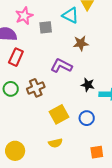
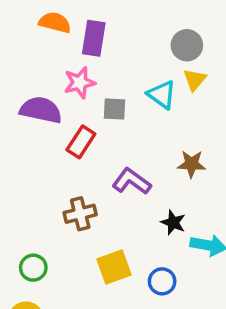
brown star: (81, 43) -> (191, 164), moved
red rectangle: (16, 57) -> (81, 142), moved
green circle: (11, 89) -> (33, 268), moved

